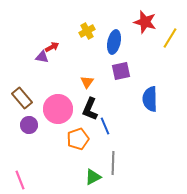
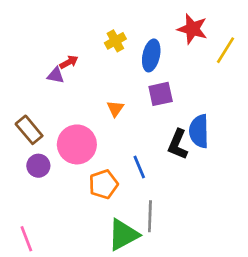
black L-shape: (90, 109) -> (178, 144), moved
green triangle: (93, 177) -> (123, 235), size x1.5

